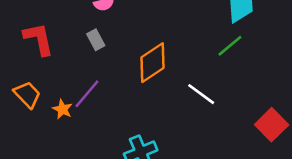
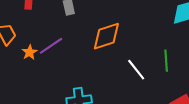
green line: (230, 46) -> (166, 61), moved, turned -70

